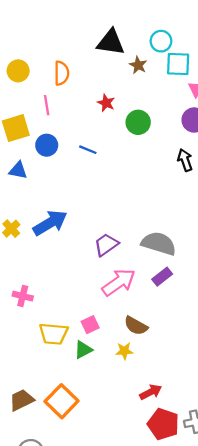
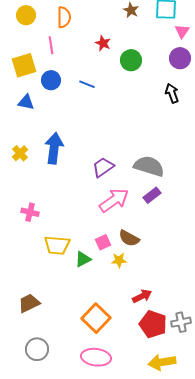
blue arrow: (50, 223) -> (54, 148), turned -52
pink square: (90, 325) -> (103, 242), moved
orange square: (62, 401) -> (96, 318), moved

